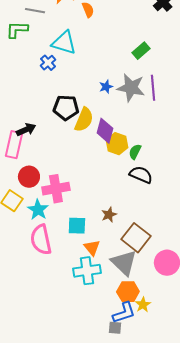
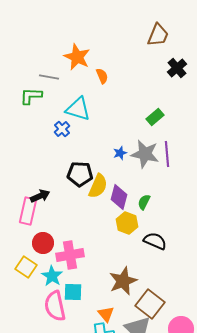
yellow hexagon: (117, 144) -> (127, 223), moved
green semicircle: (135, 152) -> (144, 202), moved
brown star: (109, 215) -> (123, 281), size x1.8
cyan square: (77, 226) -> (73, 292), moved

